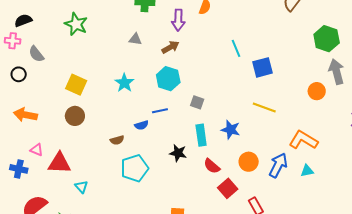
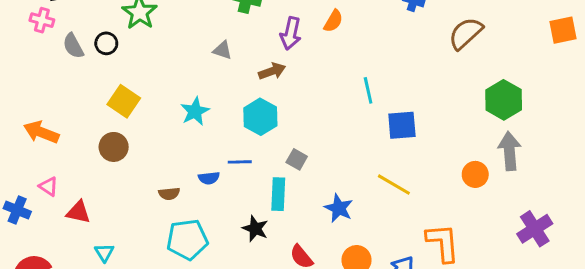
black circle: (19, 74) -> (106, 43), moved
cyan rectangle: (201, 135) -> (278, 194), moved
orange L-shape: (303, 140) -> (443, 243), turned 44
red triangle: (59, 163) -> (78, 212), size x0.7

